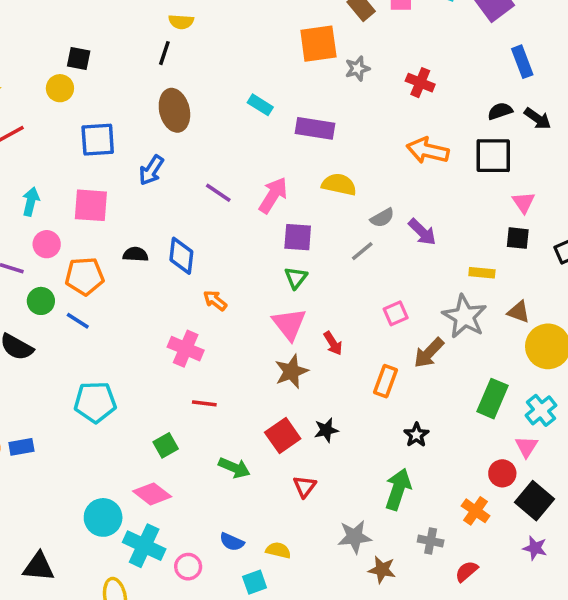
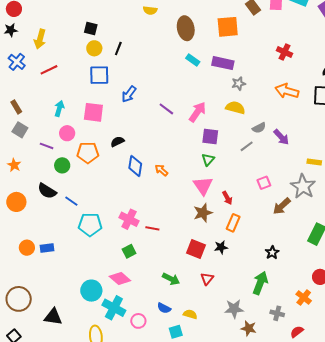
black line: (164, 53) -> (118, 48), moved
gray star: (357, 69) -> (239, 84), moved
yellow circle: (60, 88) -> (94, 48), moved
brown ellipse: (174, 110) -> (186, 28), moved
purple rectangle: (315, 128) -> (223, 63), moved
black semicircle: (136, 254) -> (117, 142), turned -32
blue diamond: (181, 256) -> (135, 166), moved
blue line: (78, 321) -> (71, 201), moved
pink cross: (186, 349) -> (129, 219), moved
orange rectangle: (385, 381) -> (233, 223), moved
red square: (283, 436) -> (196, 249), turned -36
green arrow: (234, 468) -> (171, 279), moved

